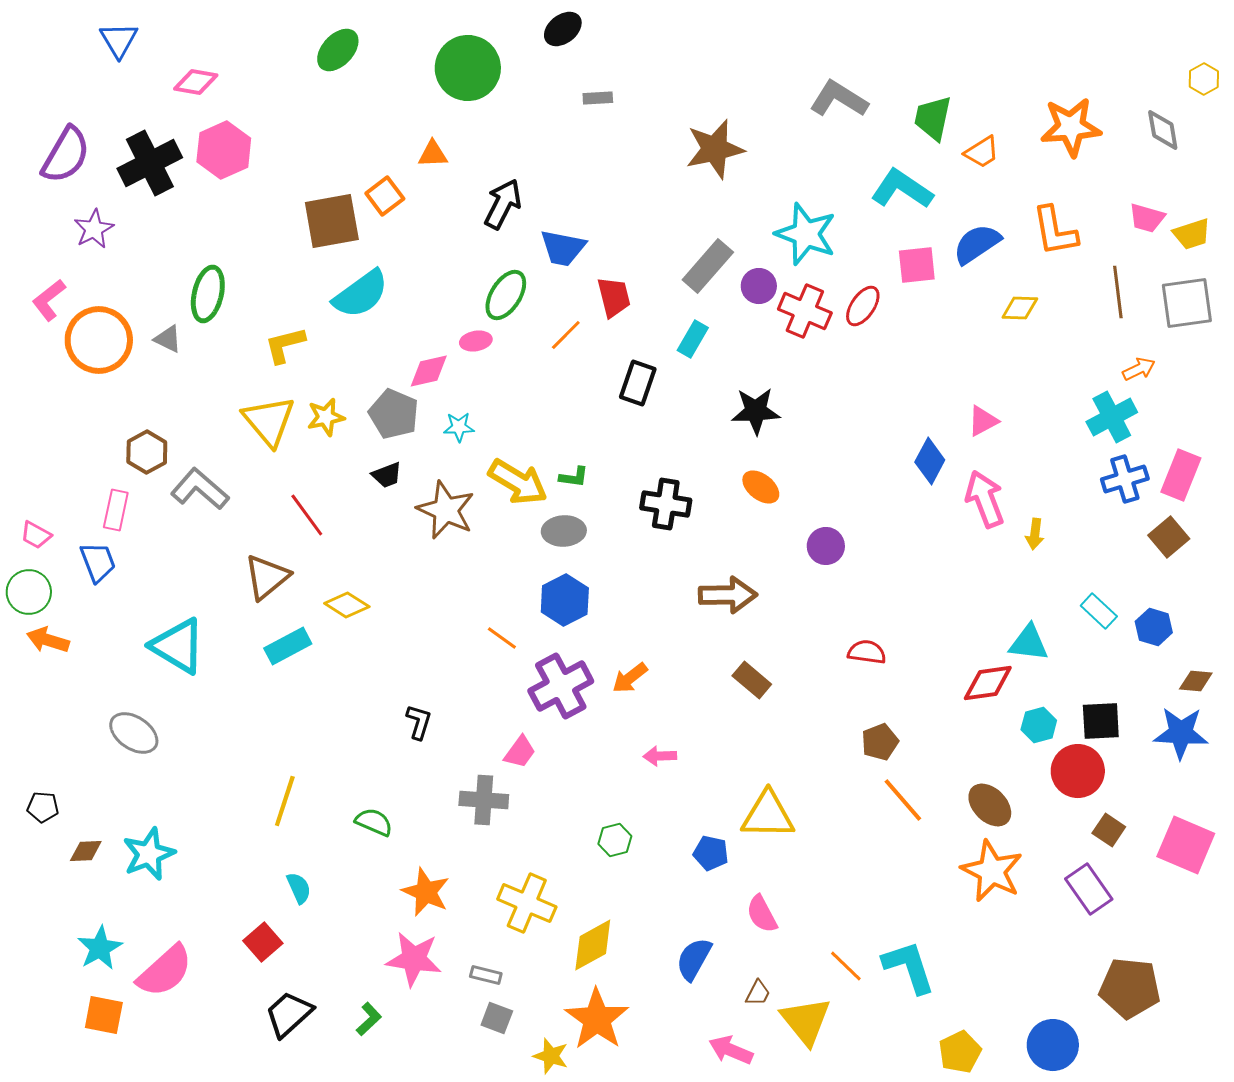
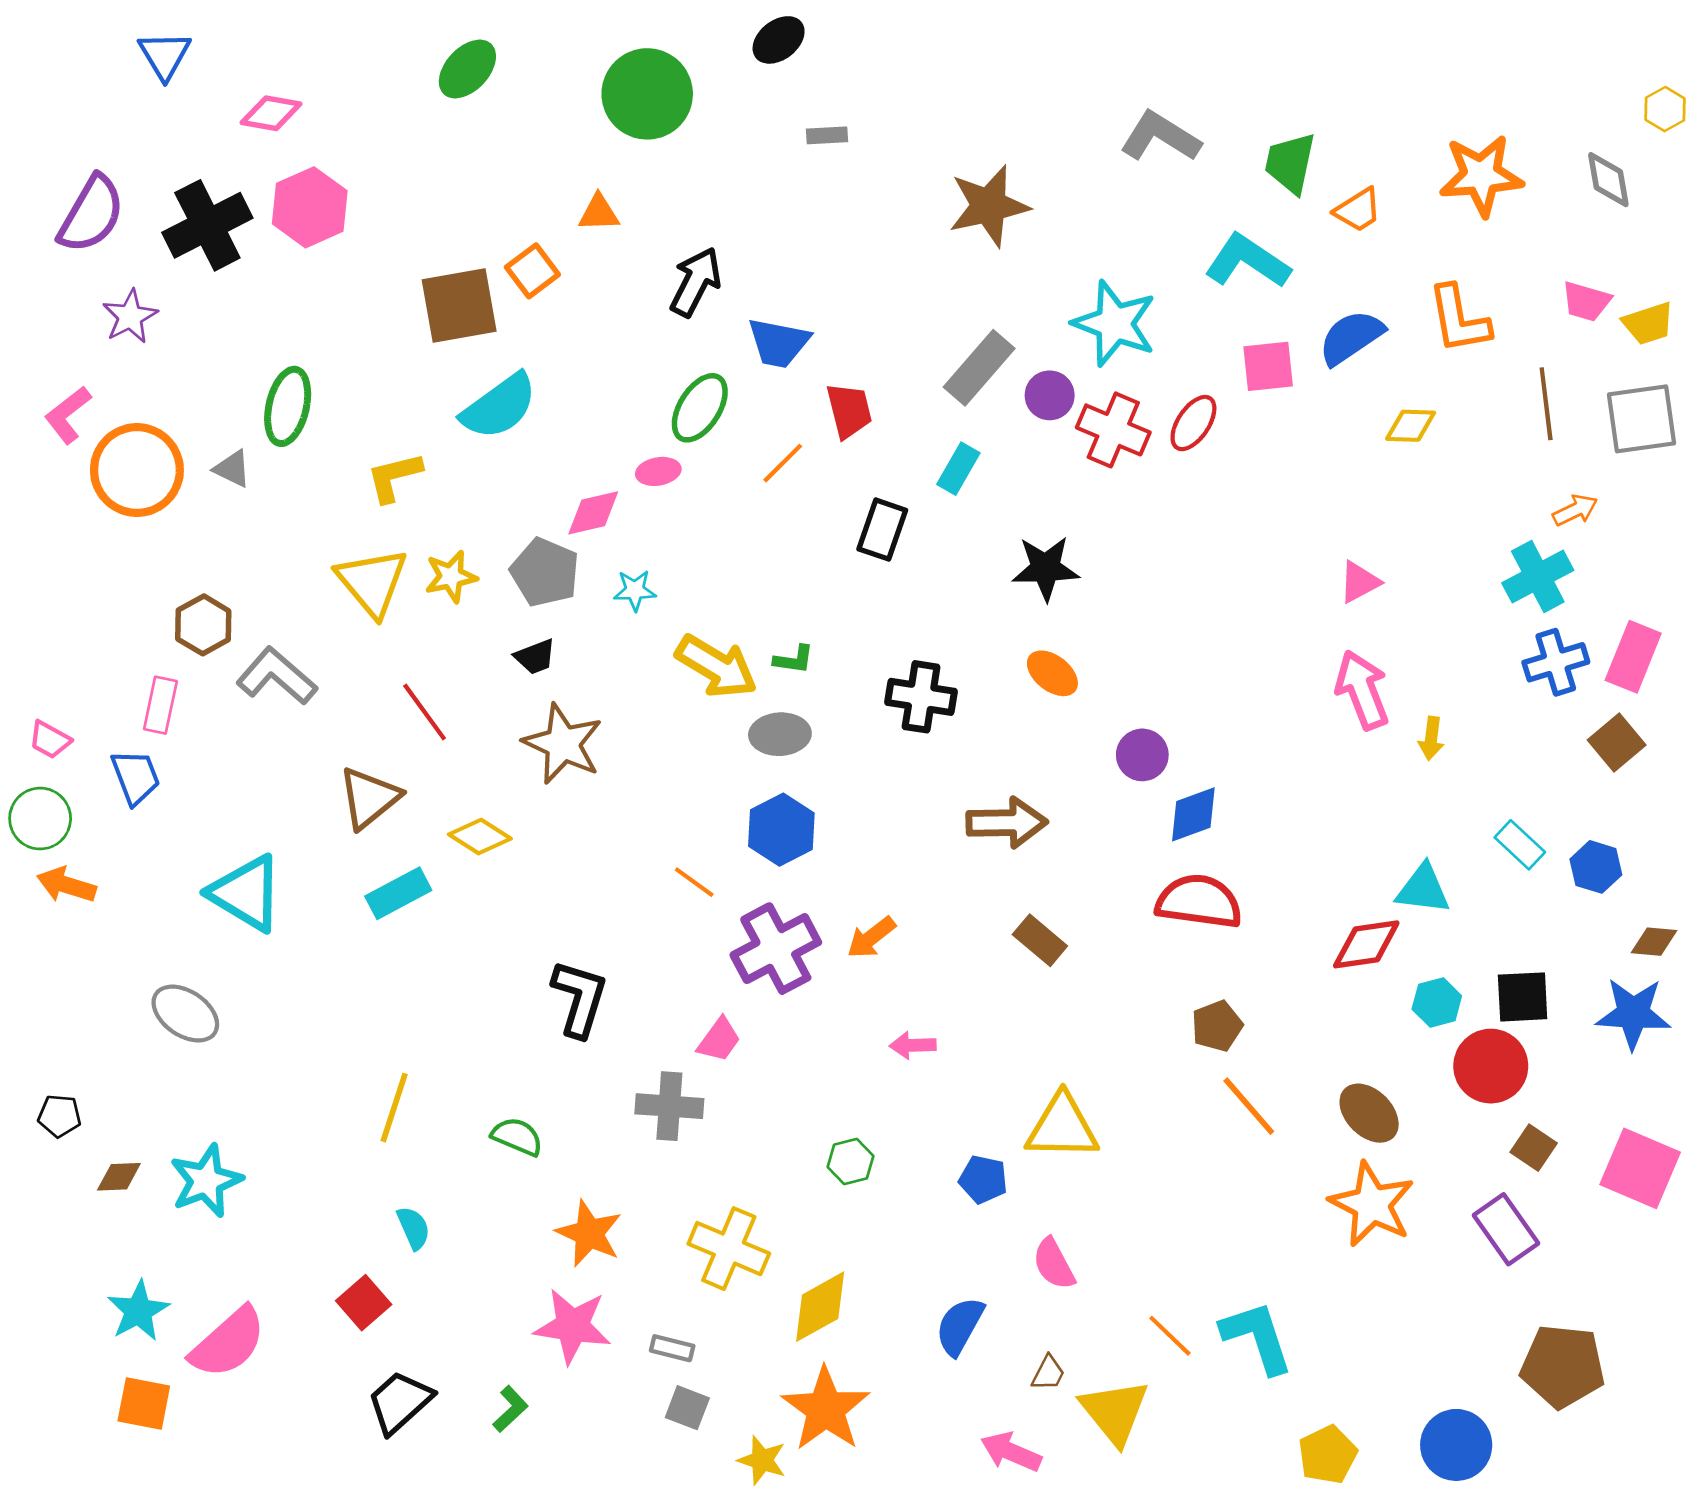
blue diamond: (930, 461) -> (1193, 814), moved, turned 42
brown star: (446, 510) -> (563, 744), moved
red semicircle: (867, 652) -> (1199, 902), size x1.6
black L-shape: (419, 722) -> (579, 998), size x1.6

